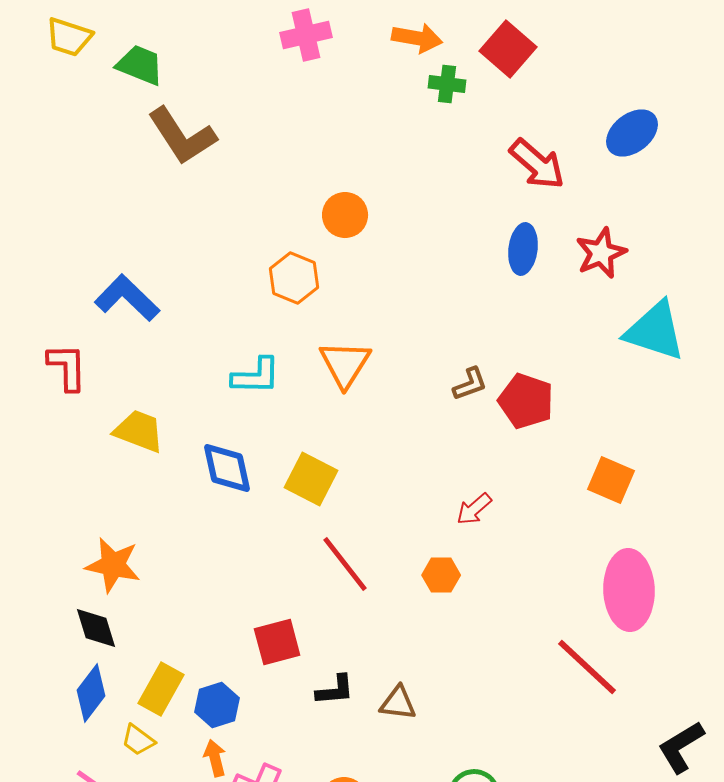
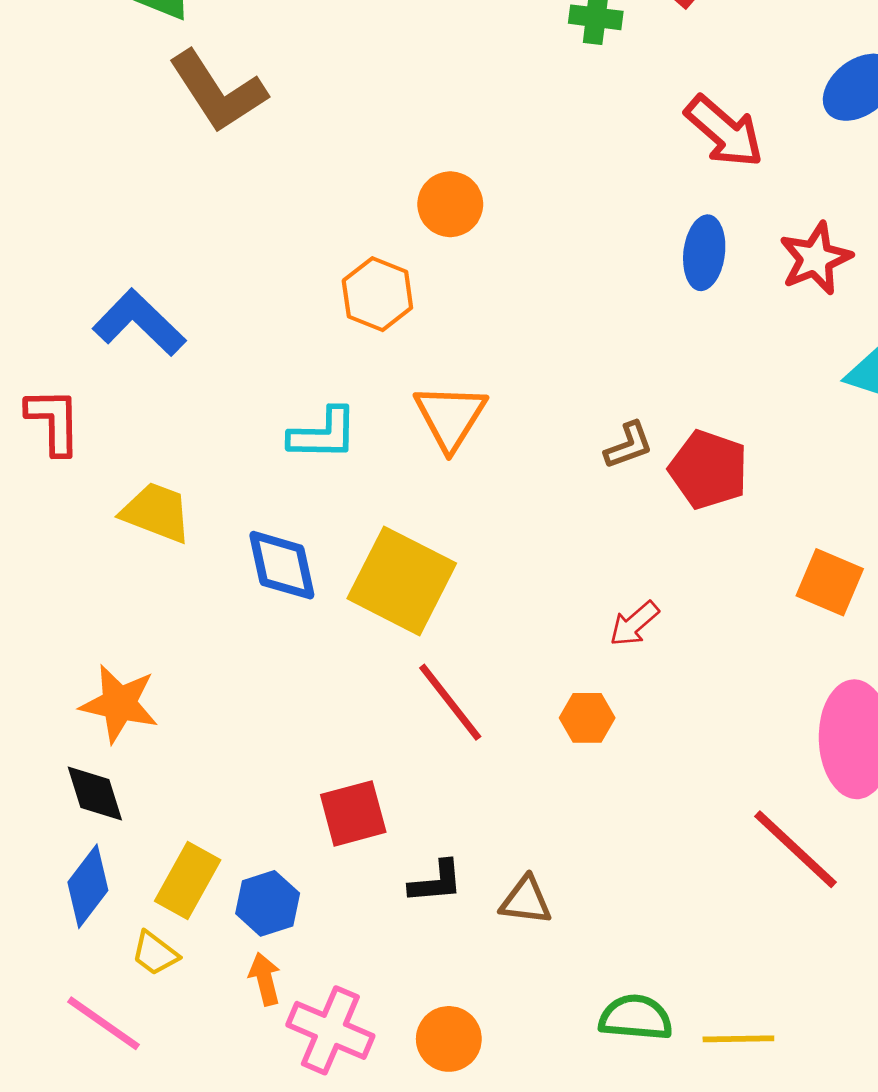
yellow square: (311, 479) -> (402, 581), size x1.4

